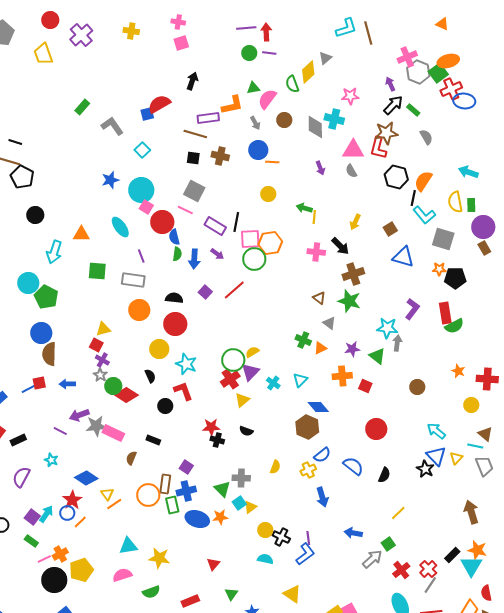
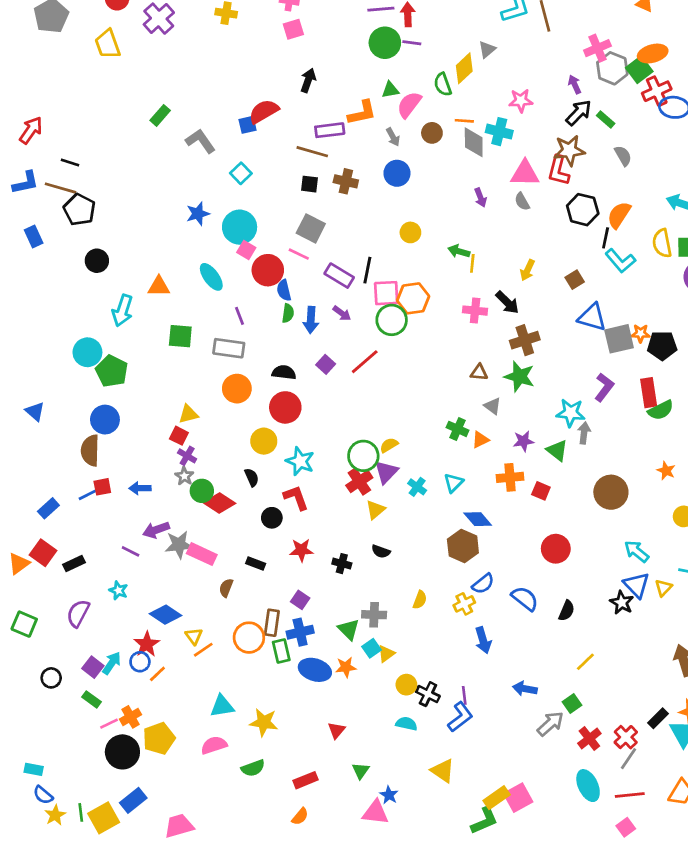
green circle: (249, 53) -> (385, 43), size x1.5
orange line: (272, 162) -> (464, 121), moved
gray square: (443, 239) -> (619, 339), moved, turned -30
brown triangle: (319, 298) -> (479, 372), turned -32
brown semicircle: (49, 354) -> (90, 450), moved
brown circle: (417, 387) -> (611, 492), size x1.6
red star: (211, 427) -> (301, 550), moved

